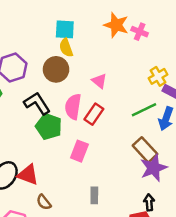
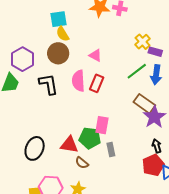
black L-shape: (37, 103) -> (49, 84), turned 35
green pentagon: (49, 127) -> (90, 138), moved
pink rectangle: (79, 151) -> (102, 125), moved
red triangle: (28, 175) -> (69, 145), moved
brown semicircle: (44, 202) -> (82, 163), moved

